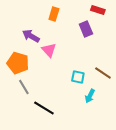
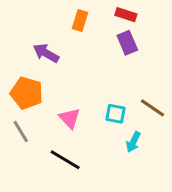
red rectangle: (98, 10) -> (126, 15), moved
pink triangle: (49, 50) -> (70, 118), moved
gray line: (24, 87) -> (21, 132), moved

